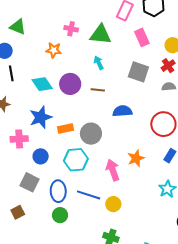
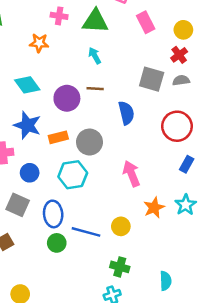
gray square: (138, 72) -> (152, 79), moved
purple circle: (70, 84) -> (67, 98), moved
blue semicircle: (122, 111) -> (126, 113), turned 84
blue star: (41, 117) -> (27, 125), turned -30
orange star: (136, 158) -> (154, 208), moved
pink arrow: (113, 170) -> (131, 174), moved
blue line: (89, 195) -> (86, 232), moved

